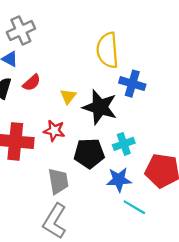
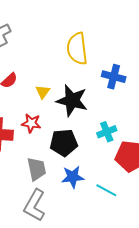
blue cross: (132, 84) -> (114, 77), moved
cyan cross: (124, 144) -> (107, 132), moved
blue star: (119, 180) -> (73, 177), moved

